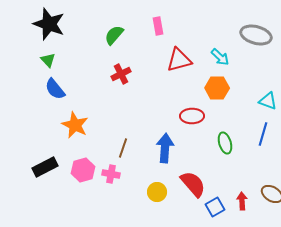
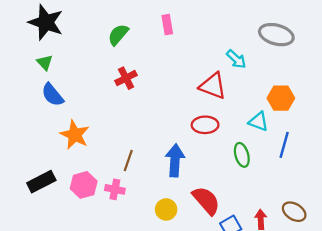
red triangle: (179, 60) -> (213, 86), moved, turned 36
orange hexagon: (217, 88) -> (281, 98), moved
cyan triangle: (268, 101) -> (259, 121), moved

